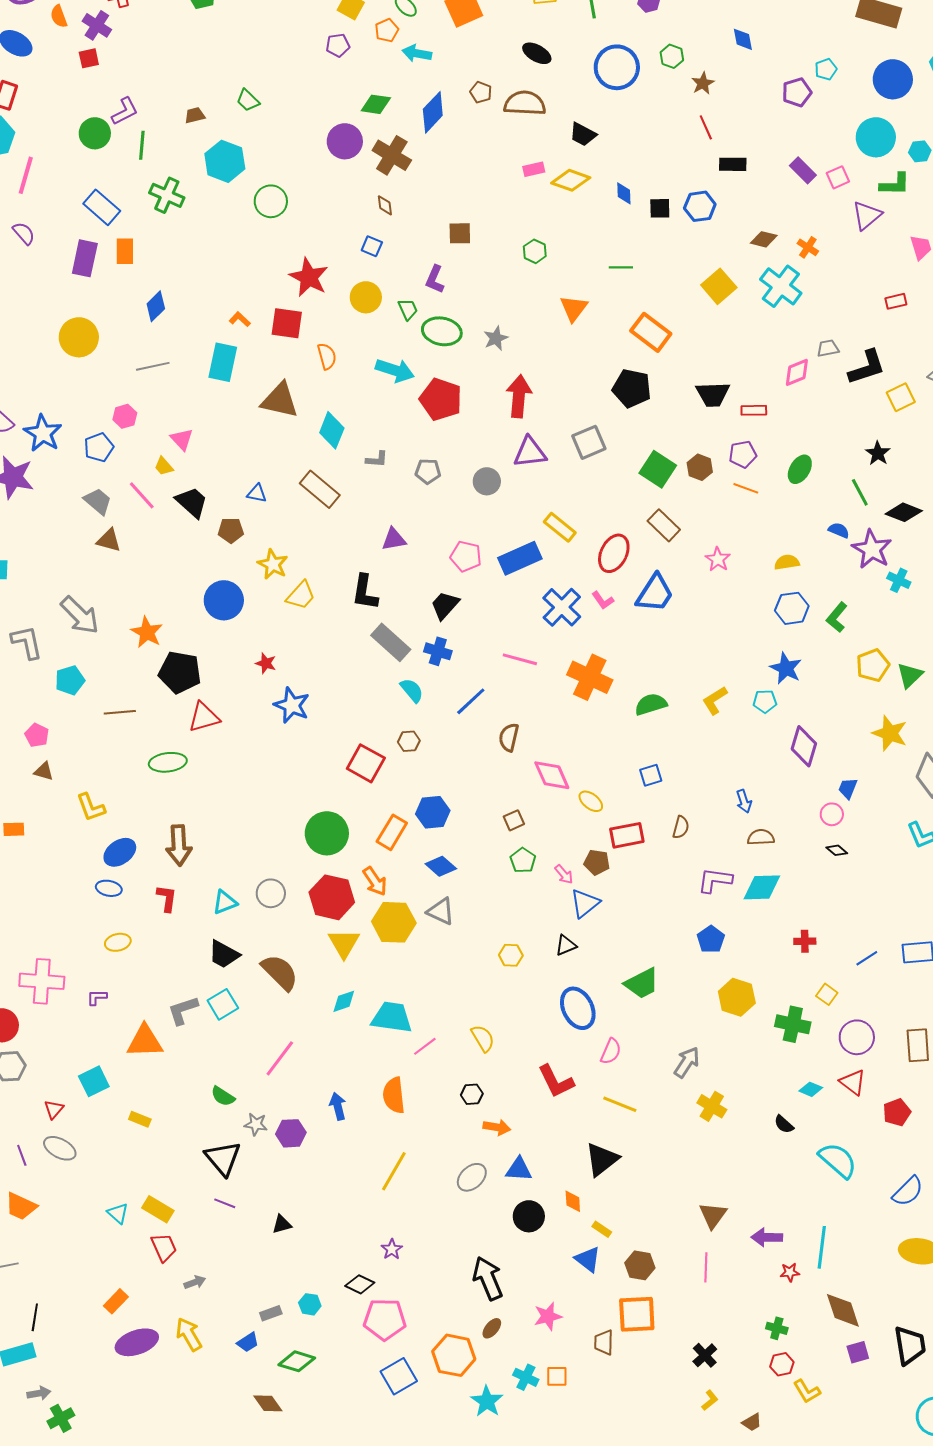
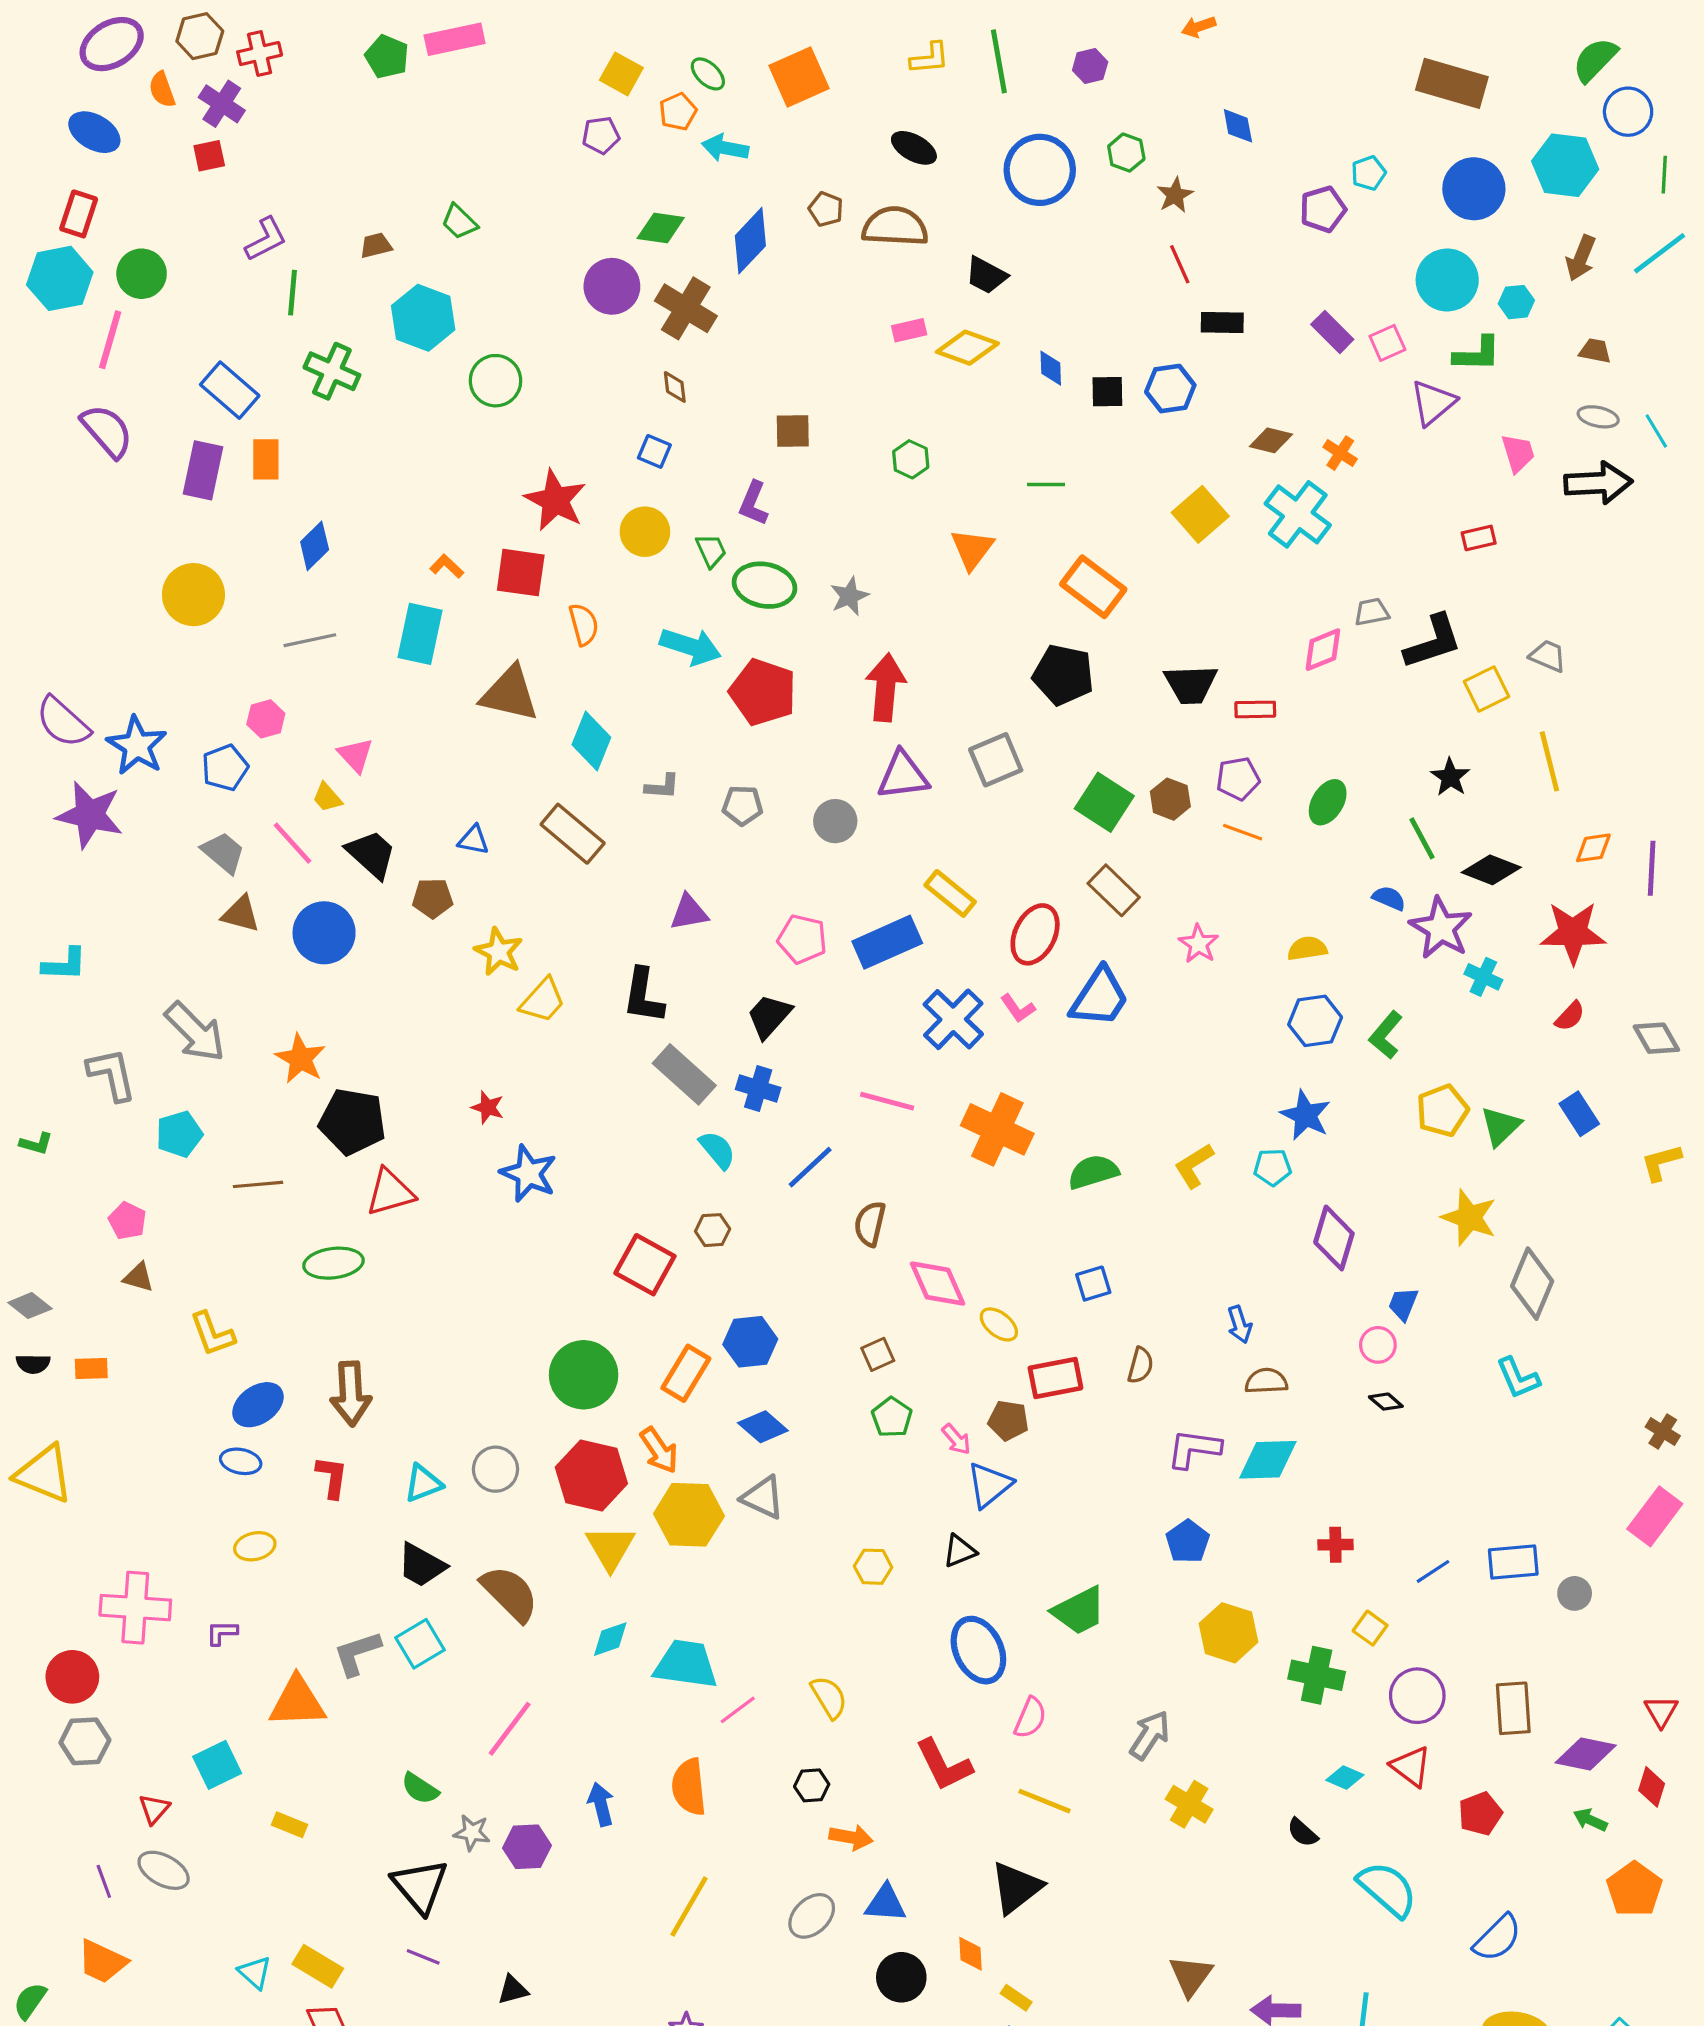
green circle: (95, 133) -> (142, 274), moved
purple semicircle: (24, 233) -> (107, 431), size x1.5
blue circle: (224, 600) -> (324, 933), moved

